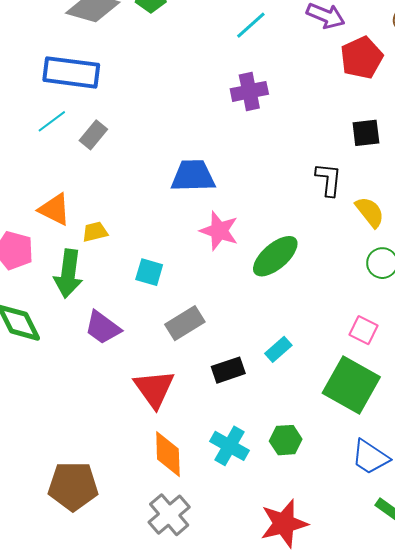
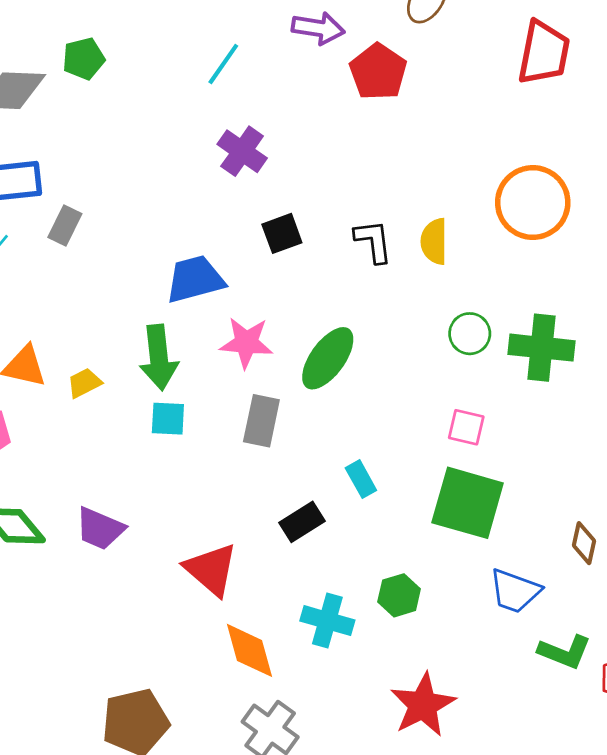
purple cross: (249, 91) -> (242, 151), turned -30
black square: (366, 133) -> (282, 233), moved
gray rectangle: (93, 135) -> (65, 226), moved
yellow semicircle: (370, 212) -> (434, 241), moved, turned -128
green arrow: (68, 274) -> (159, 357), moved
gray rectangle: (185, 323) -> (261, 421), moved, turned -33
purple trapezoid: (103, 328) -> (100, 529), moved
cyan rectangle: (278, 349) -> (361, 479), turned -64

